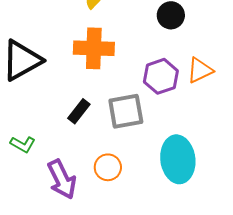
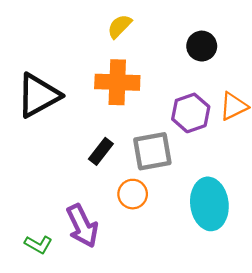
green L-shape: (23, 144) -> (38, 244), moved
orange circle: (108, 167) -> (133, 194), moved

